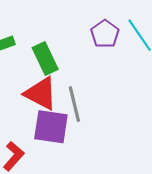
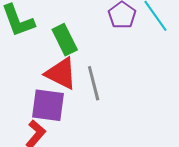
purple square: (51, 127) -> (48, 105), moved

